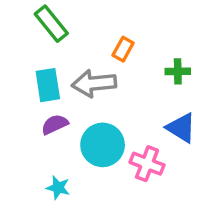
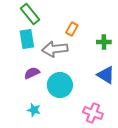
cyan rectangle: (48, 85) -> (27, 39), moved
pink cross: (147, 164) -> (93, 113), moved

